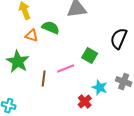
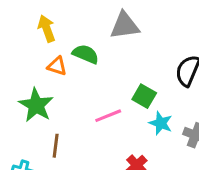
brown line: (44, 79) -> (56, 146), moved
cyan star: (100, 88) -> (161, 123), moved

